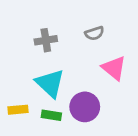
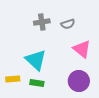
gray cross: (46, 40) -> (42, 22), moved
purple circle: (85, 107) -> (79, 81), moved

